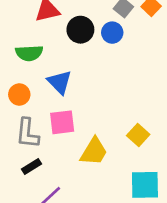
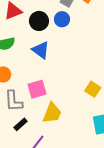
blue triangle: (59, 82) -> (41, 50), moved
yellow trapezoid: (94, 151) -> (52, 113), moved

